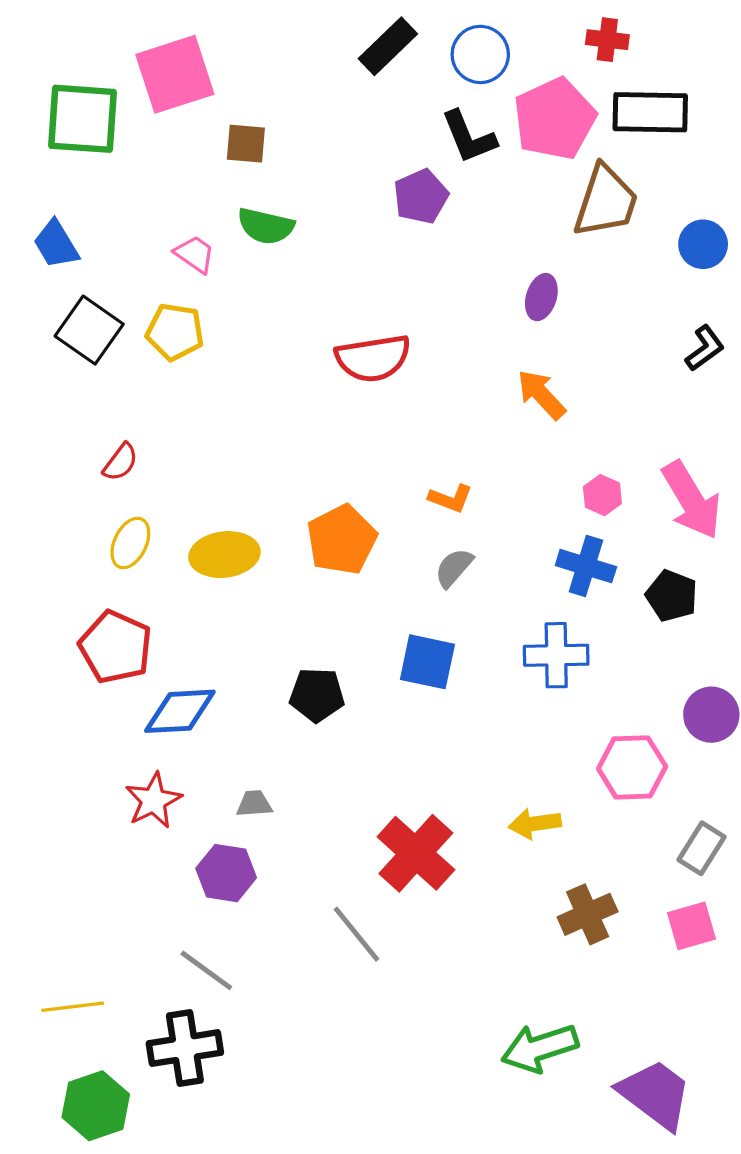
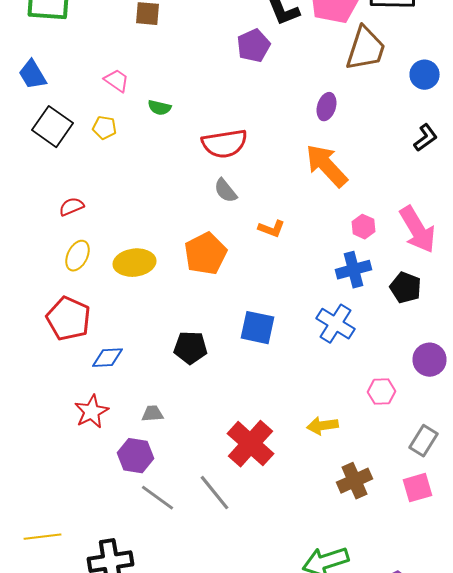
green semicircle: (266, 226) -> (160, 108), moved, size x0.7
yellow pentagon: (175, 332) -> (104, 128), size x0.7
orange arrow: (541, 394) -> (326, 166), size x1.4
red semicircle: (120, 462) -> (72, 207), turned -150
blue cross: (586, 566) -> (354, 270), turned -32
gray semicircle: (454, 568) -> (226, 191), moved, turned -80
blue cross: (556, 655) -> (336, 324), turned 33
blue diamond: (180, 711) -> (108, 358), size x0.7
pink hexagon: (632, 767) -> (382, 392), size x0.7
gray line: (206, 970) -> (158, 498), moved

